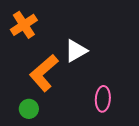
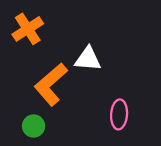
white triangle: (76, 51) -> (88, 59), turned 35

